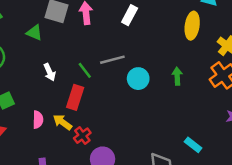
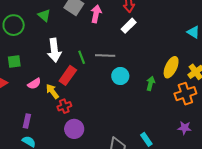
yellow ellipse: (192, 26) -> (171, 67), moved
green triangle: (34, 33) -> (44, 15), moved
white arrow: (50, 72) -> (54, 50), size x1.6
pink semicircle: (38, 120) -> (34, 84), turned 40

